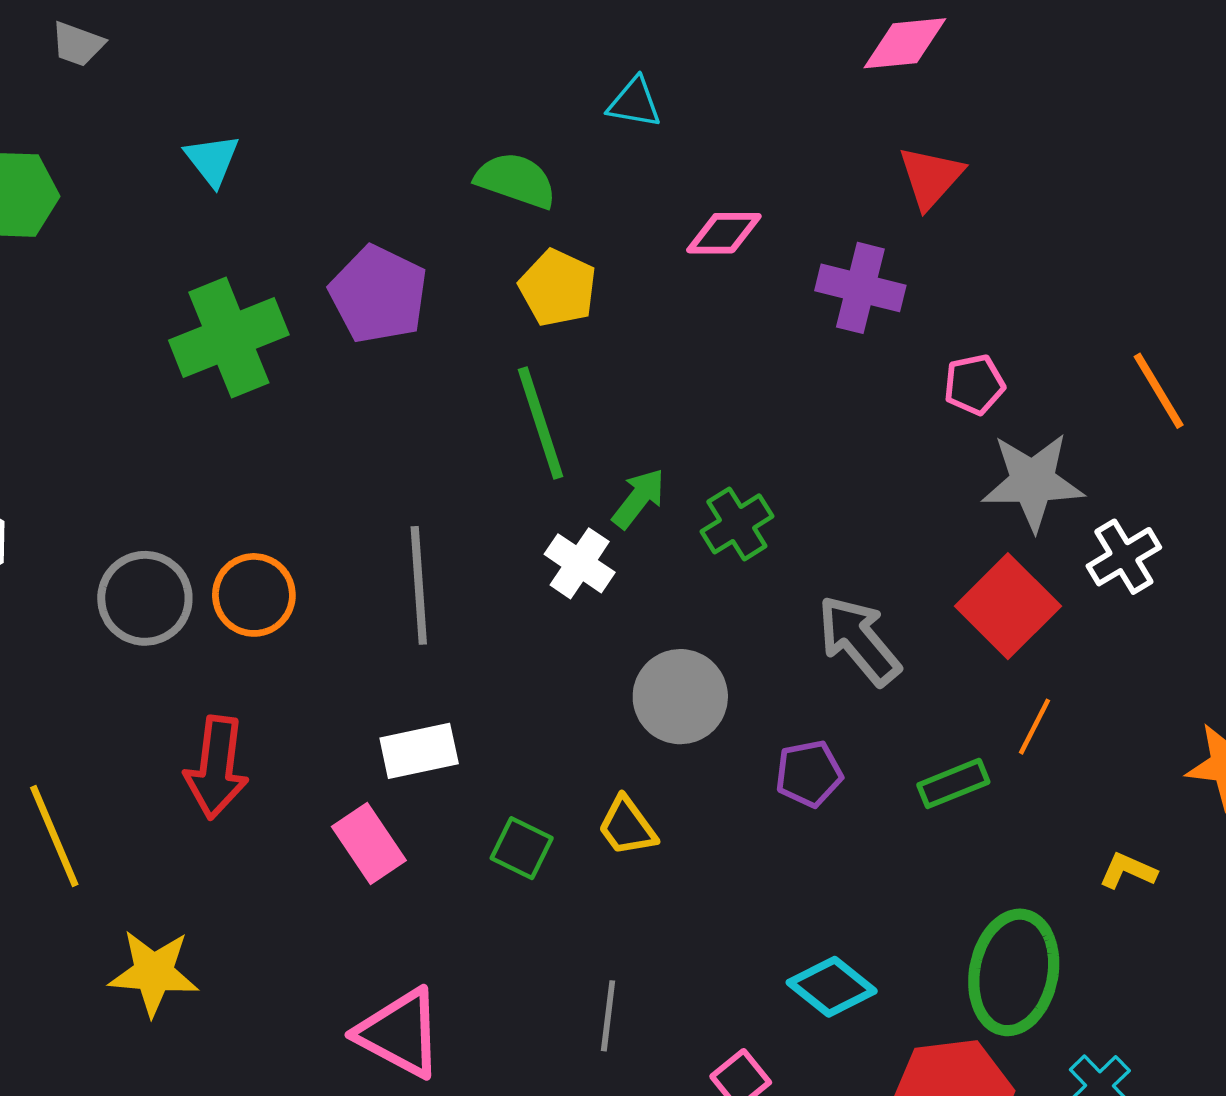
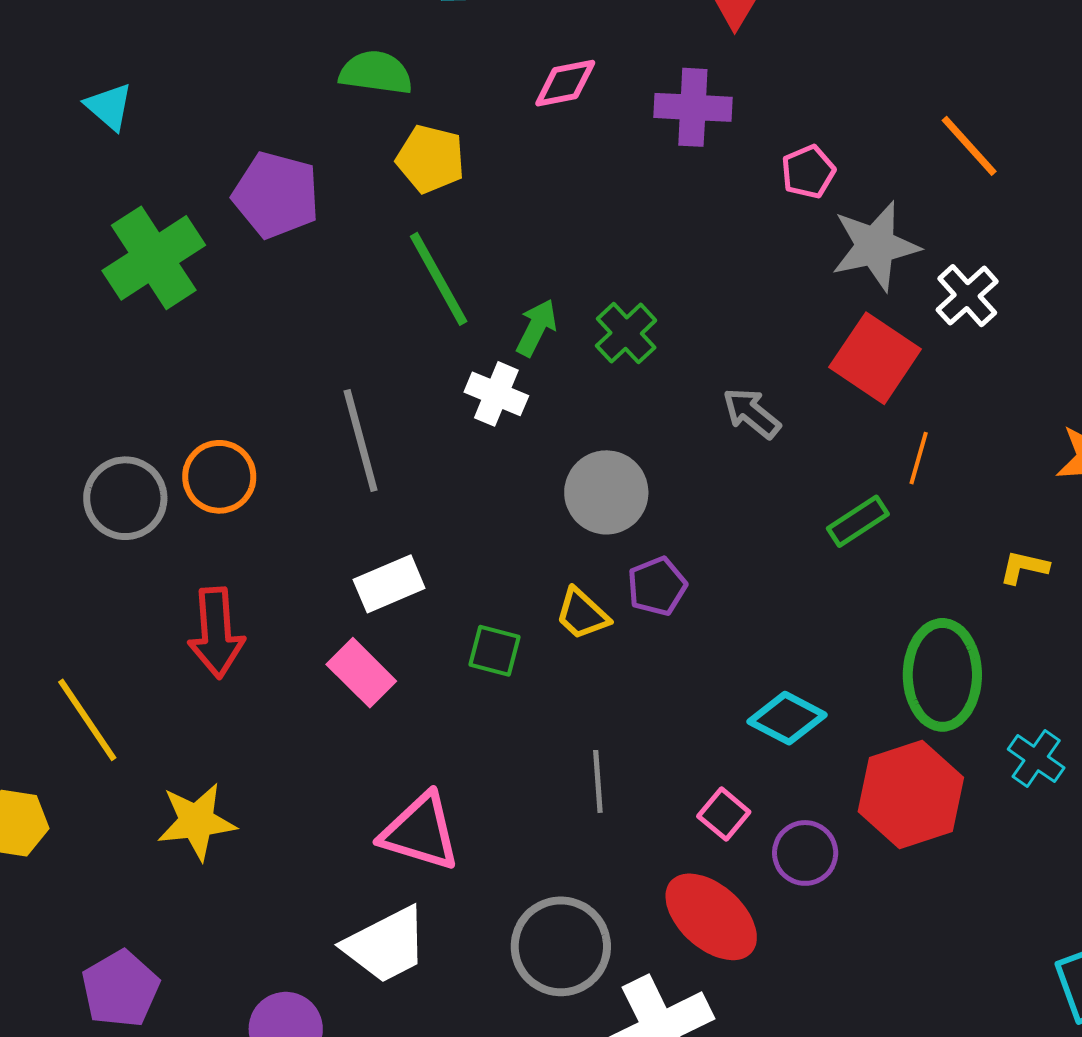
gray arrow: (859, 640) -> (752, 413), size x0.7
purple pentagon: (809, 774) -> (657, 586), moved

